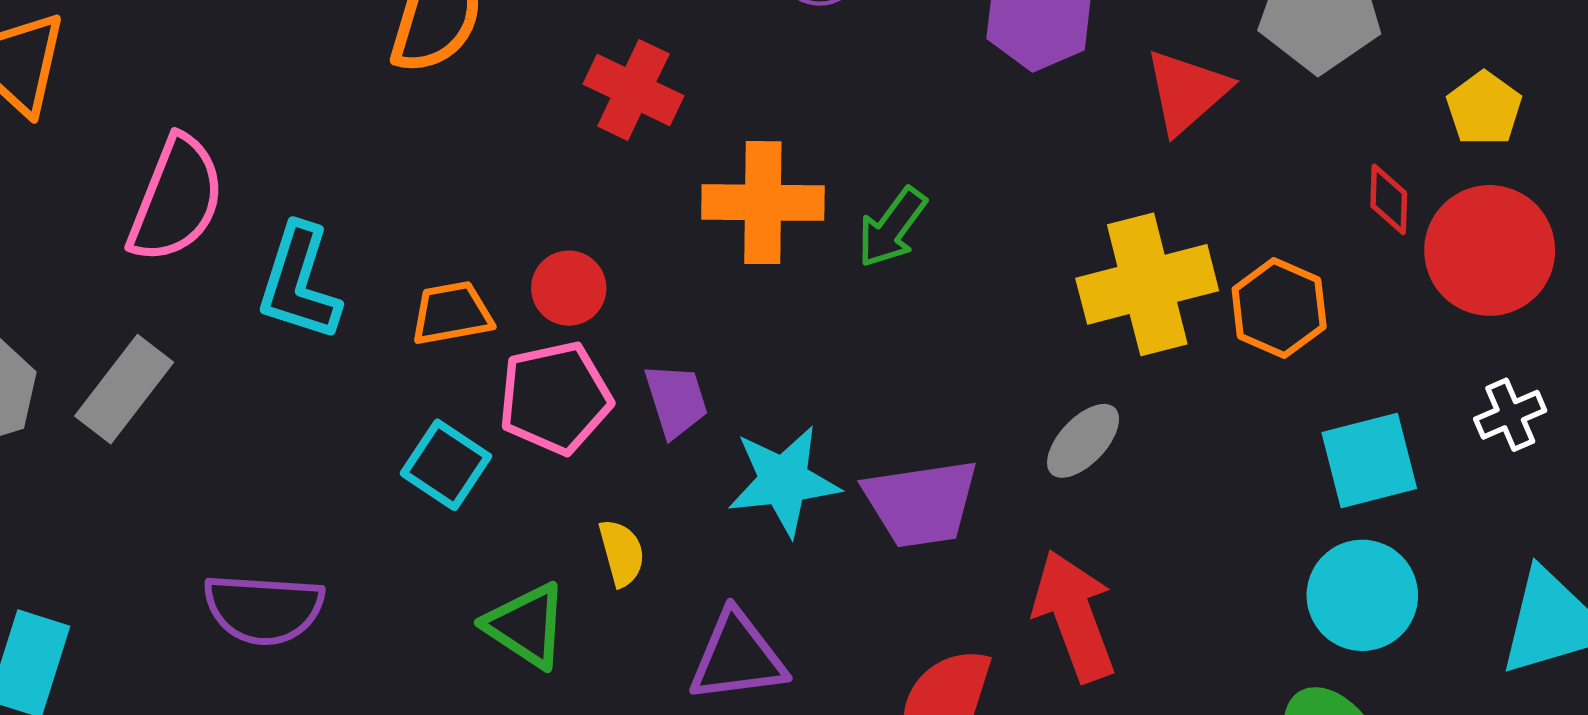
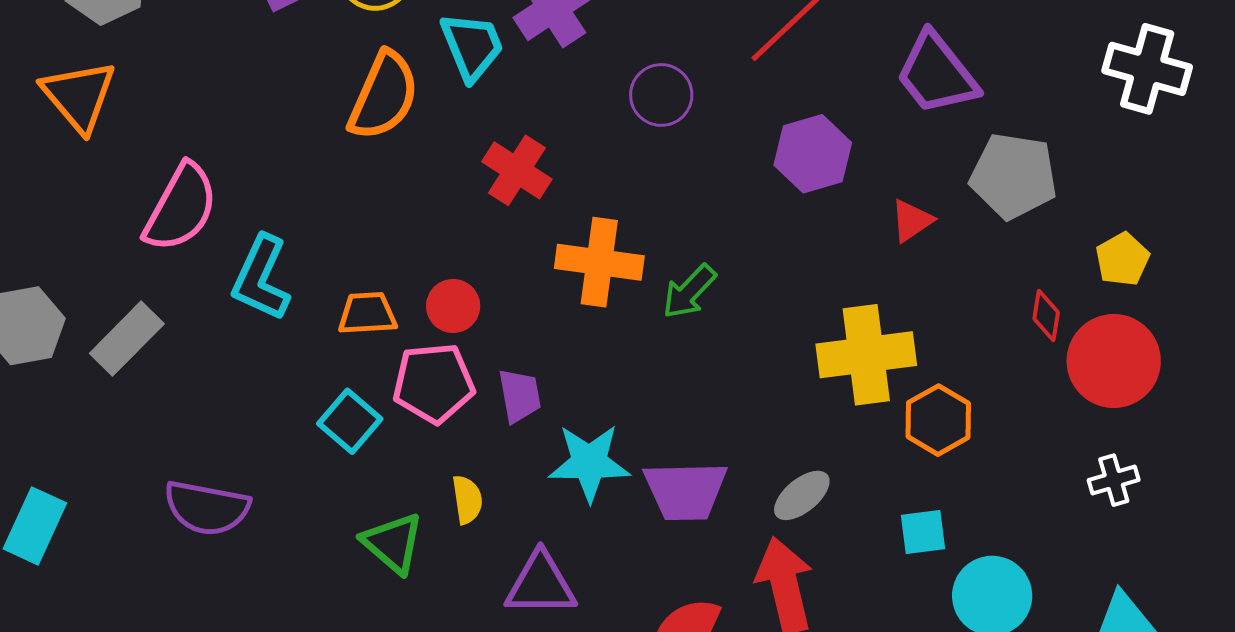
red triangle: (1187, 92) -> (912, 221), size x0.7
orange hexagon: (1279, 308) -> (938, 420), moved
gray ellipse: (1083, 441) -> (802, 495), moved
cyan square: (1369, 461) -> (923, 532), moved, size x0.7

